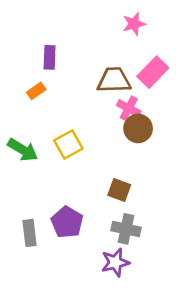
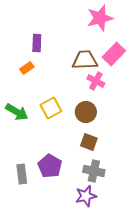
pink star: (134, 24) -> (100, 18), size x1.5
brown circle: (138, 128) -> (86, 112), moved

